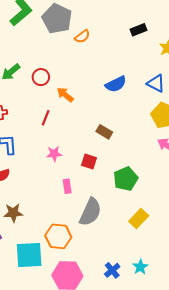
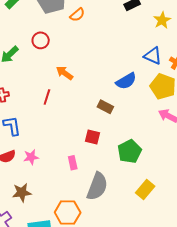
red circle: (41, 77) -> (41, 40), moved
blue semicircle: (116, 84) -> (126, 81), moved
pink star: (54, 154) -> (31, 157), moved

